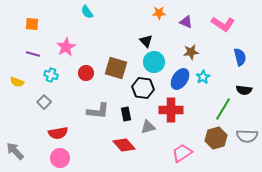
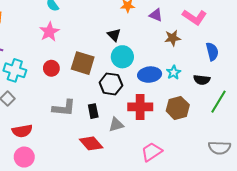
pink star: (66, 47) -> (49, 32), moved
brown star: (191, 52) -> (173, 38), moved
cyan cross: (51, 75) -> (15, 70), size x1.5
blue ellipse: (180, 79) -> (150, 75), turned 50
black semicircle: (244, 90) -> (202, 80), moved
green line: (223, 109) -> (218, 102), moved
gray semicircle: (247, 136) -> (220, 148), moved
brown hexagon: (216, 138) -> (178, 108), moved

